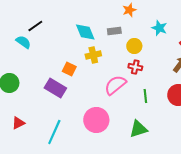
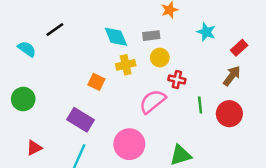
cyan semicircle: (23, 42) -> (27, 49), moved
yellow circle: (134, 46) -> (160, 58), moved
purple rectangle: (55, 88) -> (81, 120), moved
green line: (145, 96) -> (200, 105), moved

